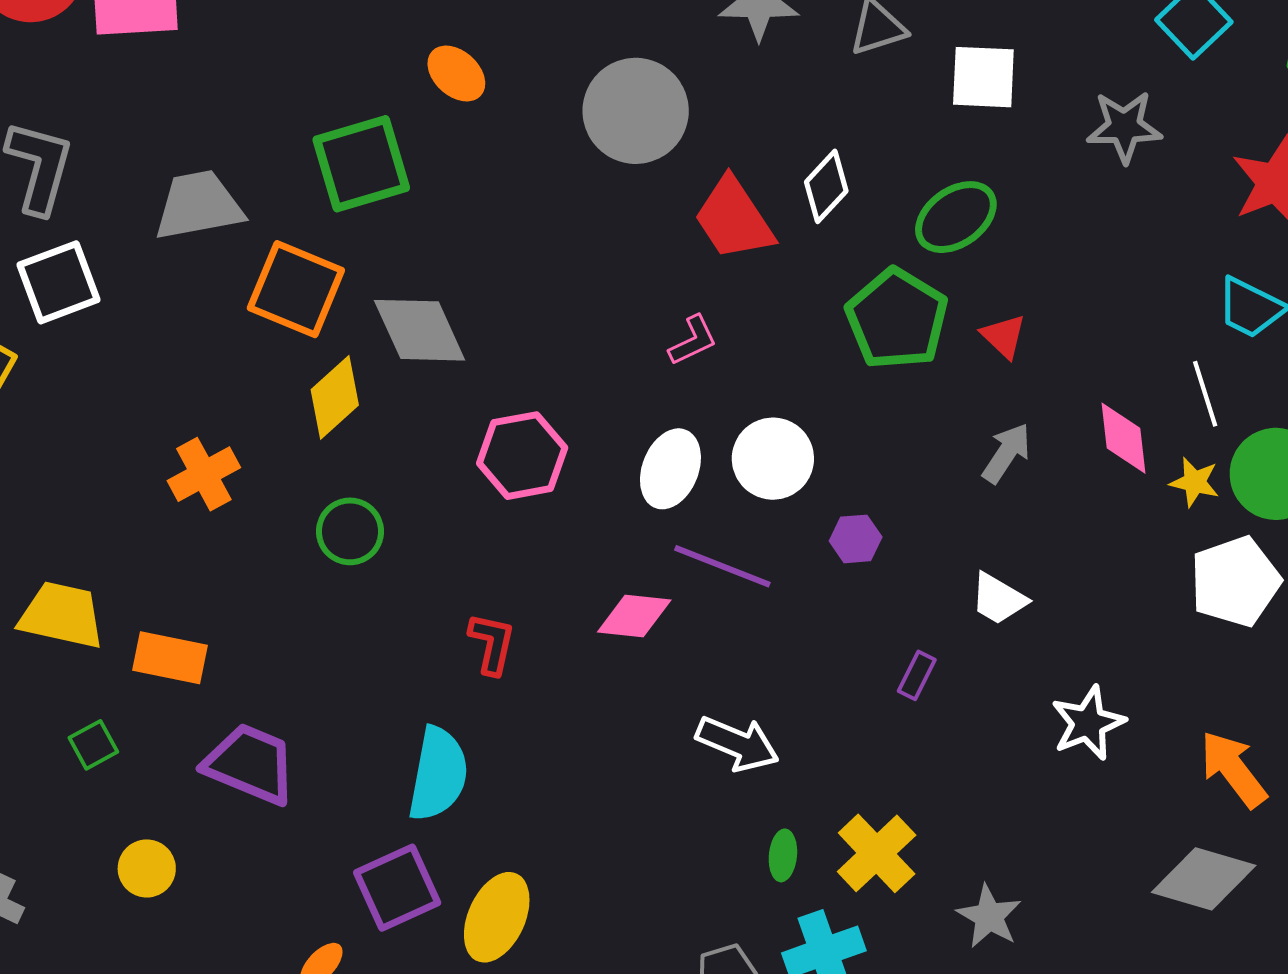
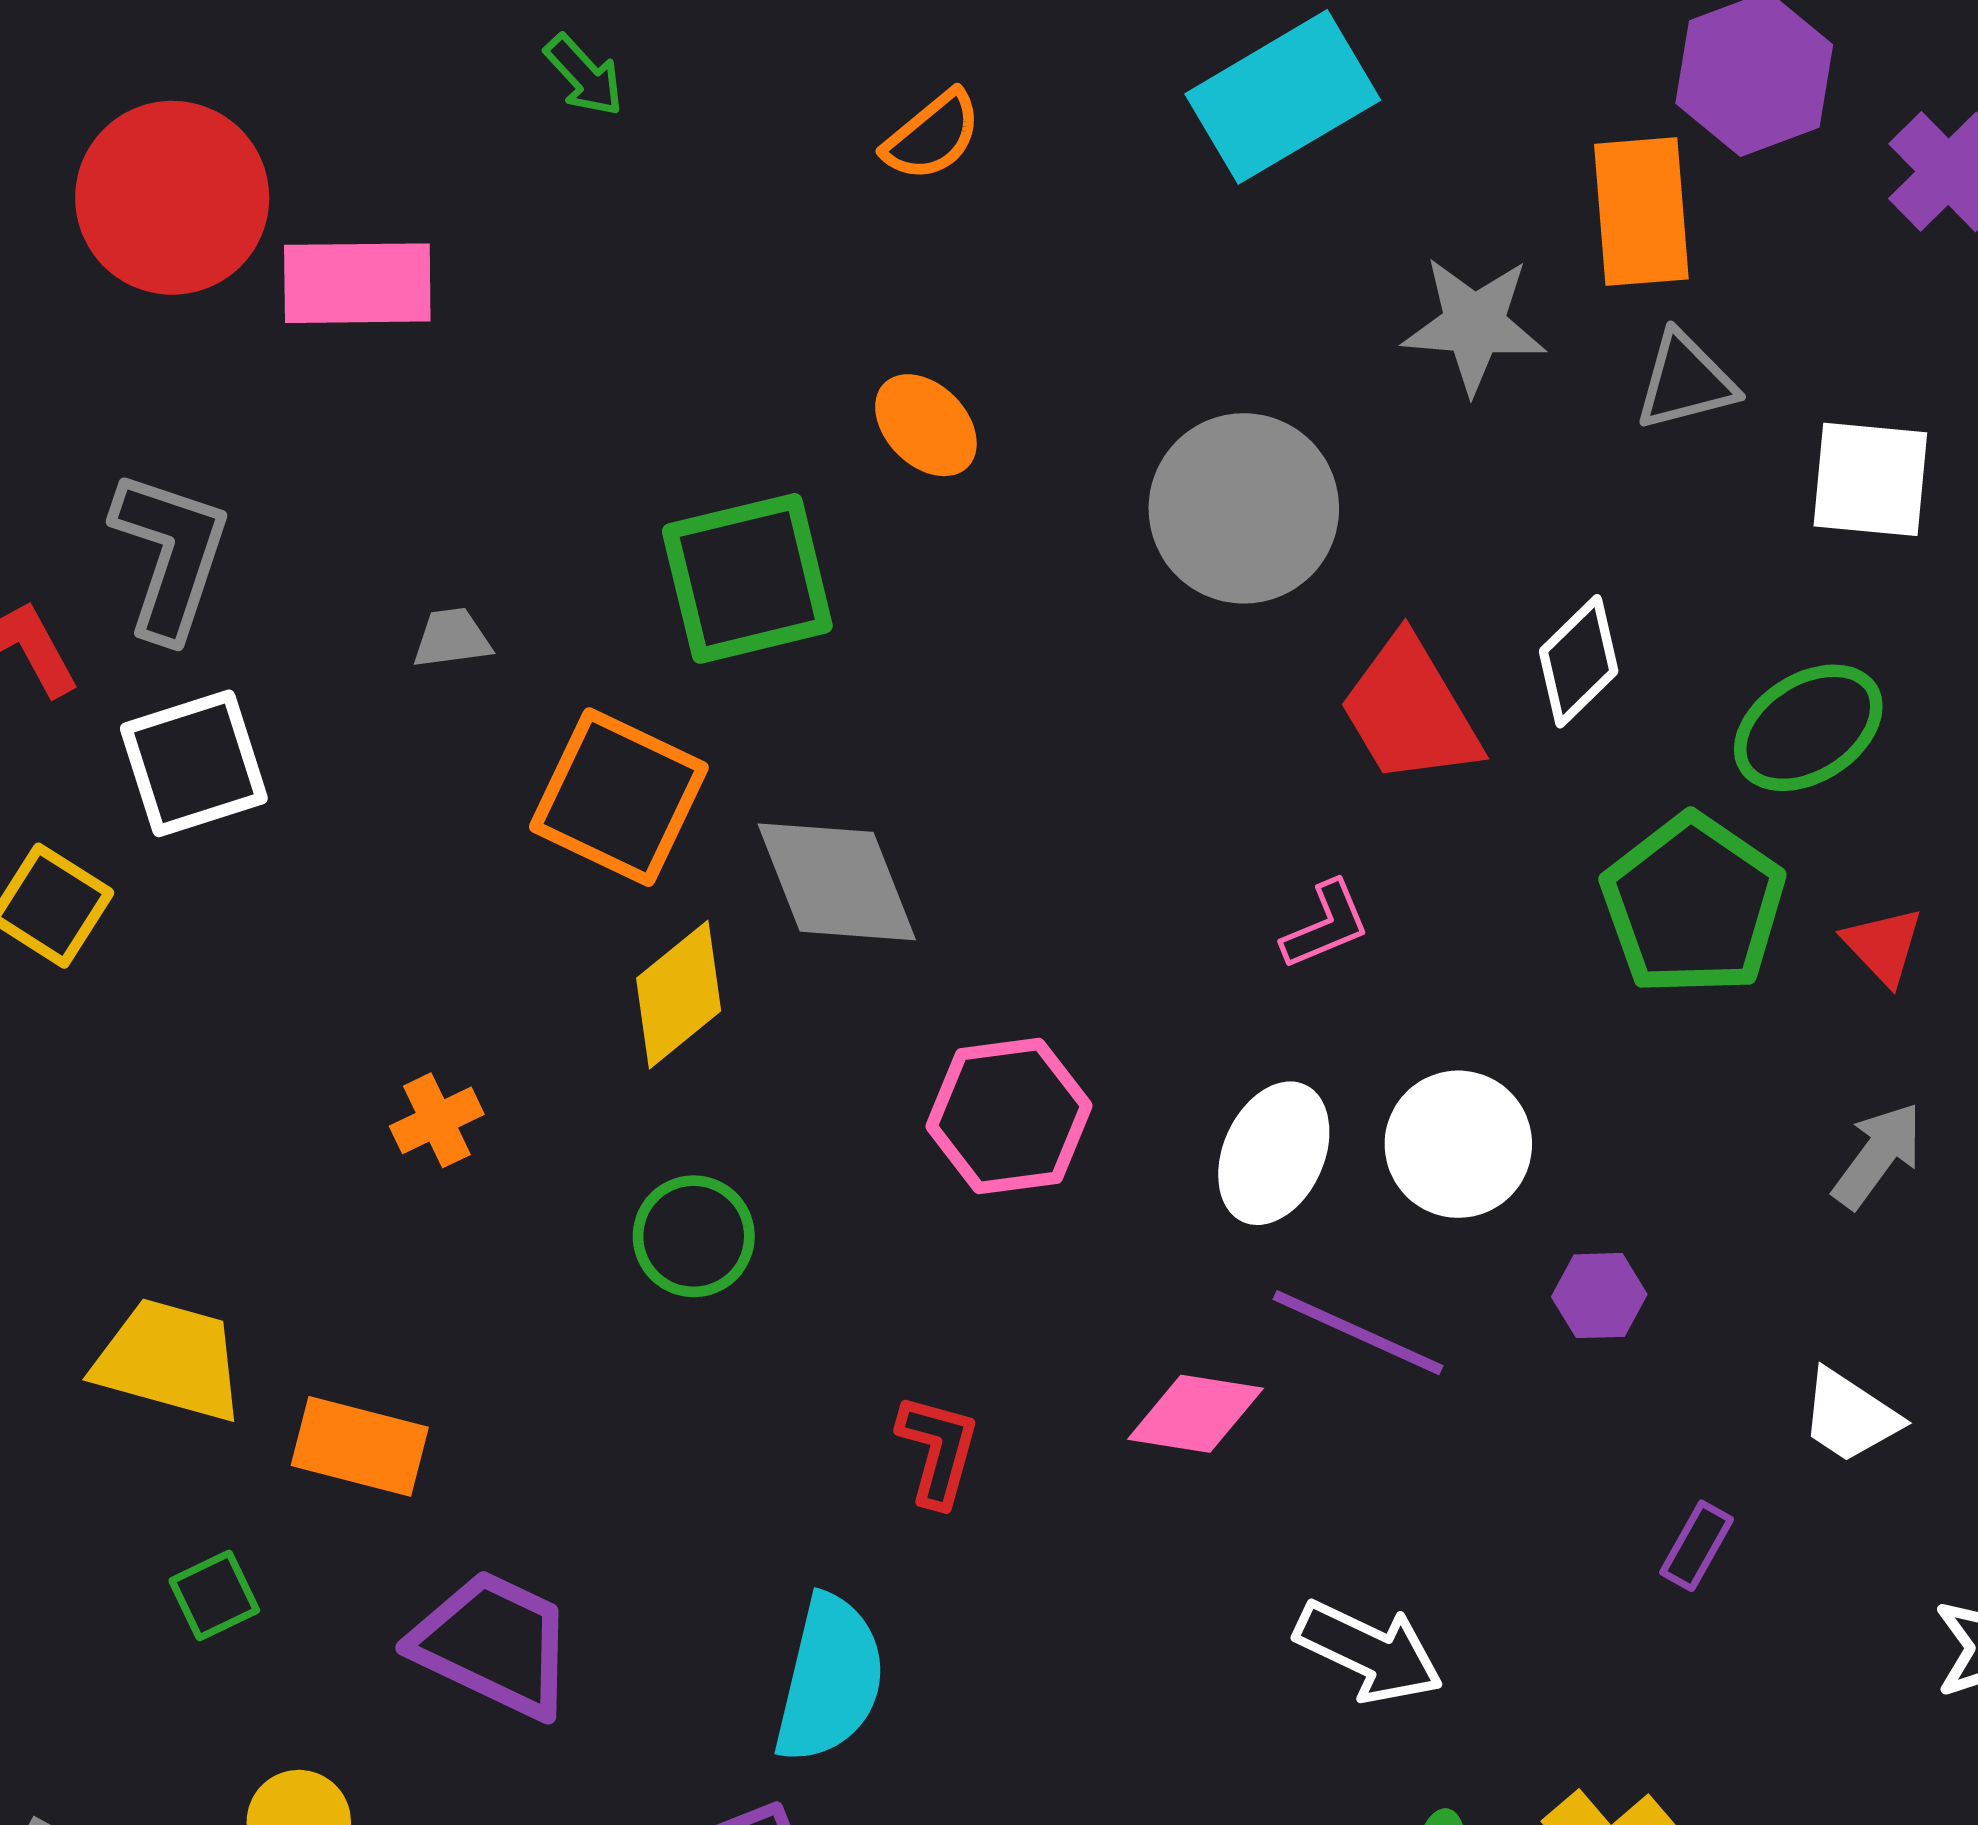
gray trapezoid: (199, 205) -> (452, 638), size x0.5
orange cross: (204, 474) -> (437, 1120), size x0.7

